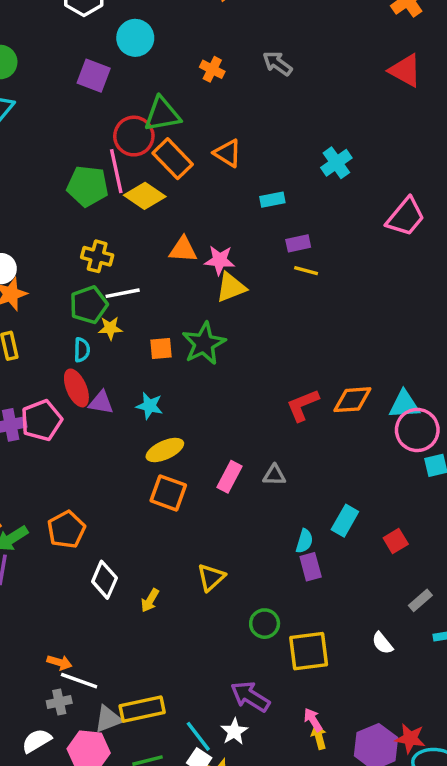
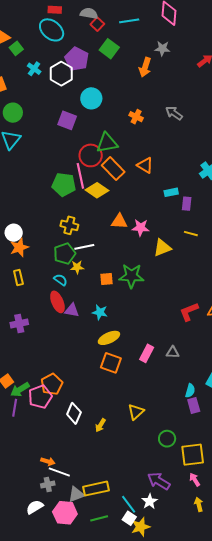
purple rectangle: (298, 243) -> (187, 204), moved, turned -72
yellow triangle: (231, 287) -> (162, 248), moved
green star: (204, 343) -> (131, 276), turned 30
cyan semicircle: (82, 350) -> (61, 280), turned -56
pink pentagon: (41, 420) -> (40, 397), moved
pink arrow: (313, 720) -> (195, 480), moved

